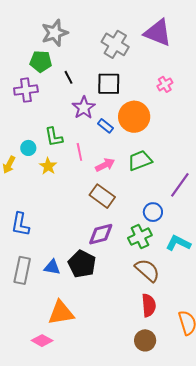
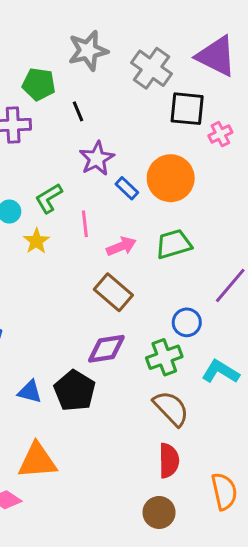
gray star: (55, 33) -> (88, 51), moved
black square: (109, 84) -> (187, 109), moved
green L-shape: (54, 137) -> (49, 198), turned 65

